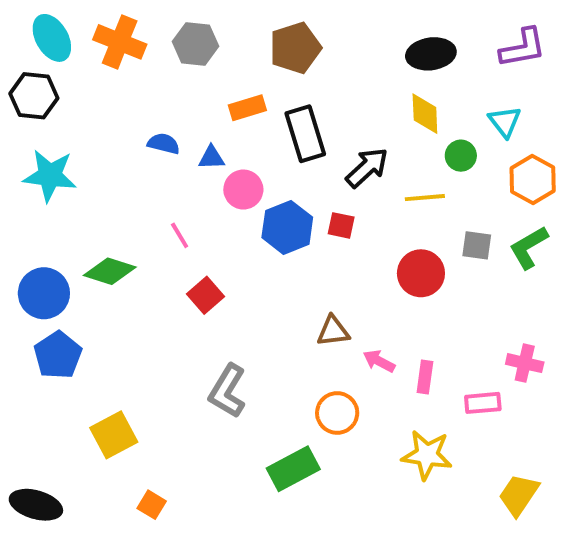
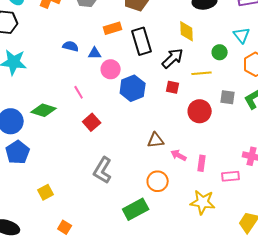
yellow diamond: (425, 114) -> (187, 31), moved
red square: (341, 225) -> (173, 87), moved
yellow square: (114, 435) -> (46, 192), size x0.7

